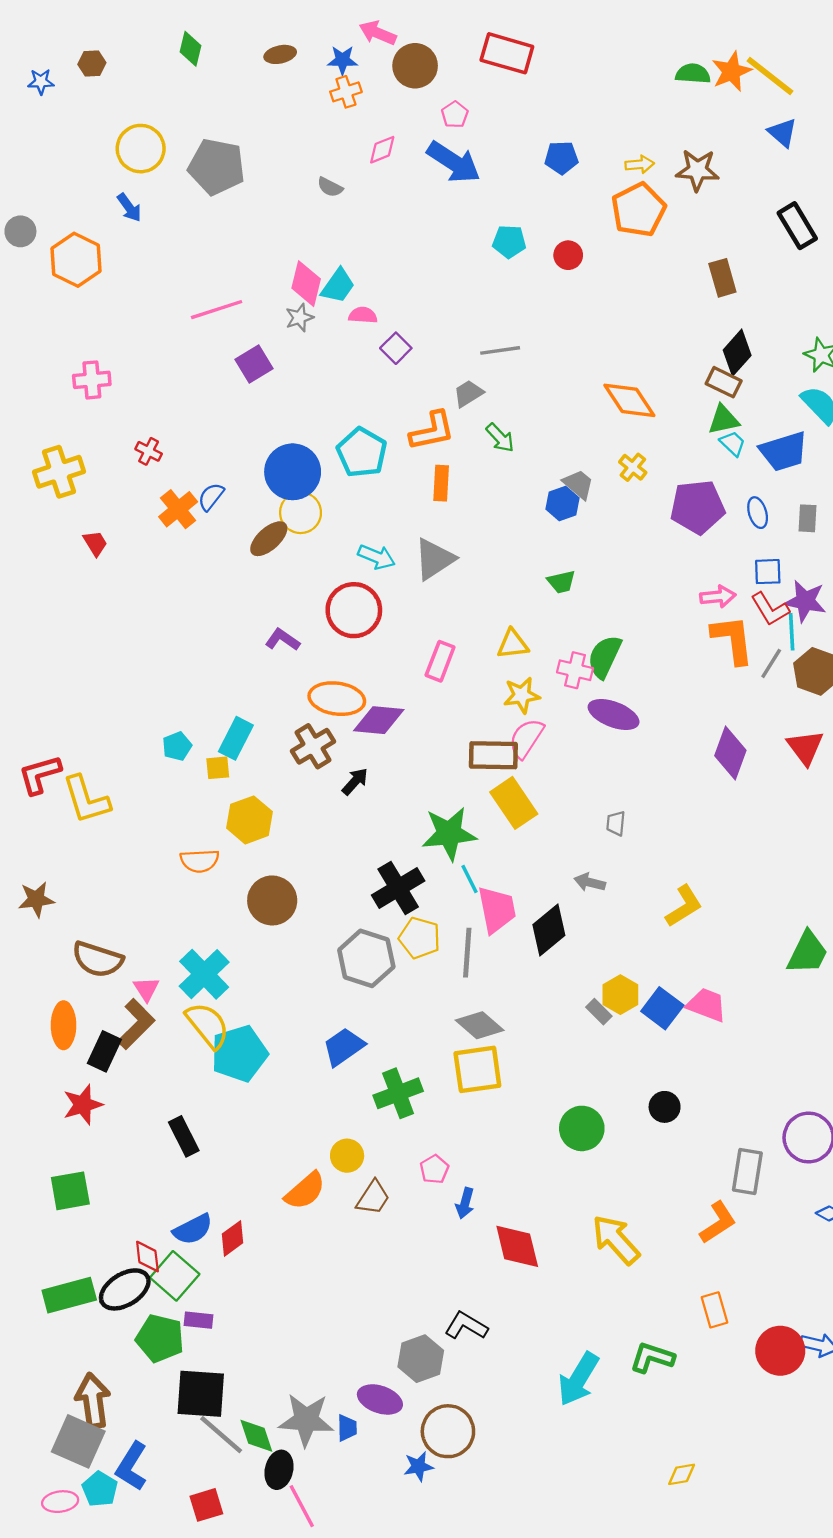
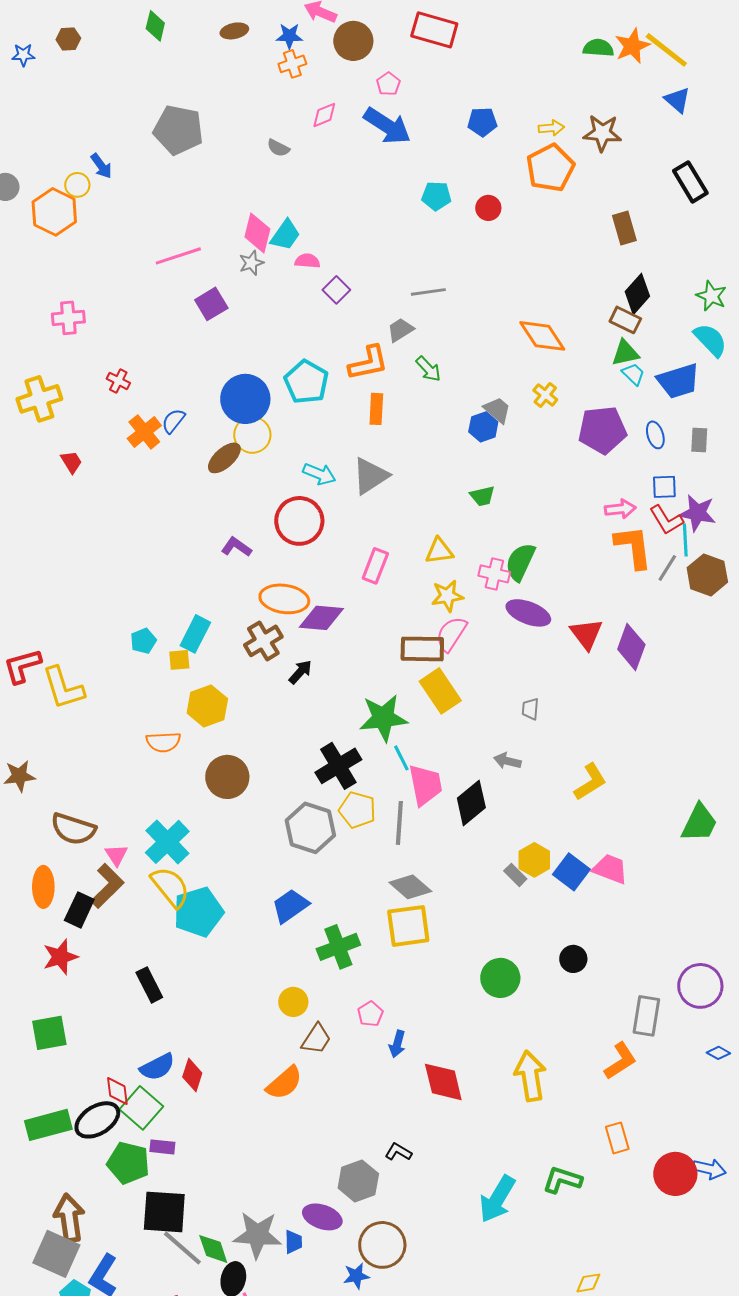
yellow circle: (141, 149) -> (77, 185), moved, size x0.6
red triangle: (805, 747) -> (586, 634), moved
orange semicircle: (305, 1191) -> (284, 1083), moved
red diamond: (232, 1238) -> (192, 1075), turned -36
yellow arrow: (616, 1240) -> (530, 1076), turned 33
black L-shape: (466, 1326) -> (398, 1152), size x0.7

